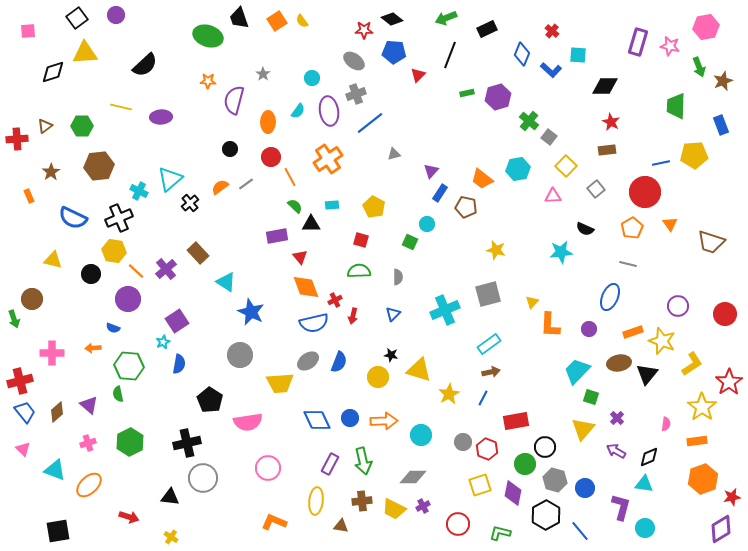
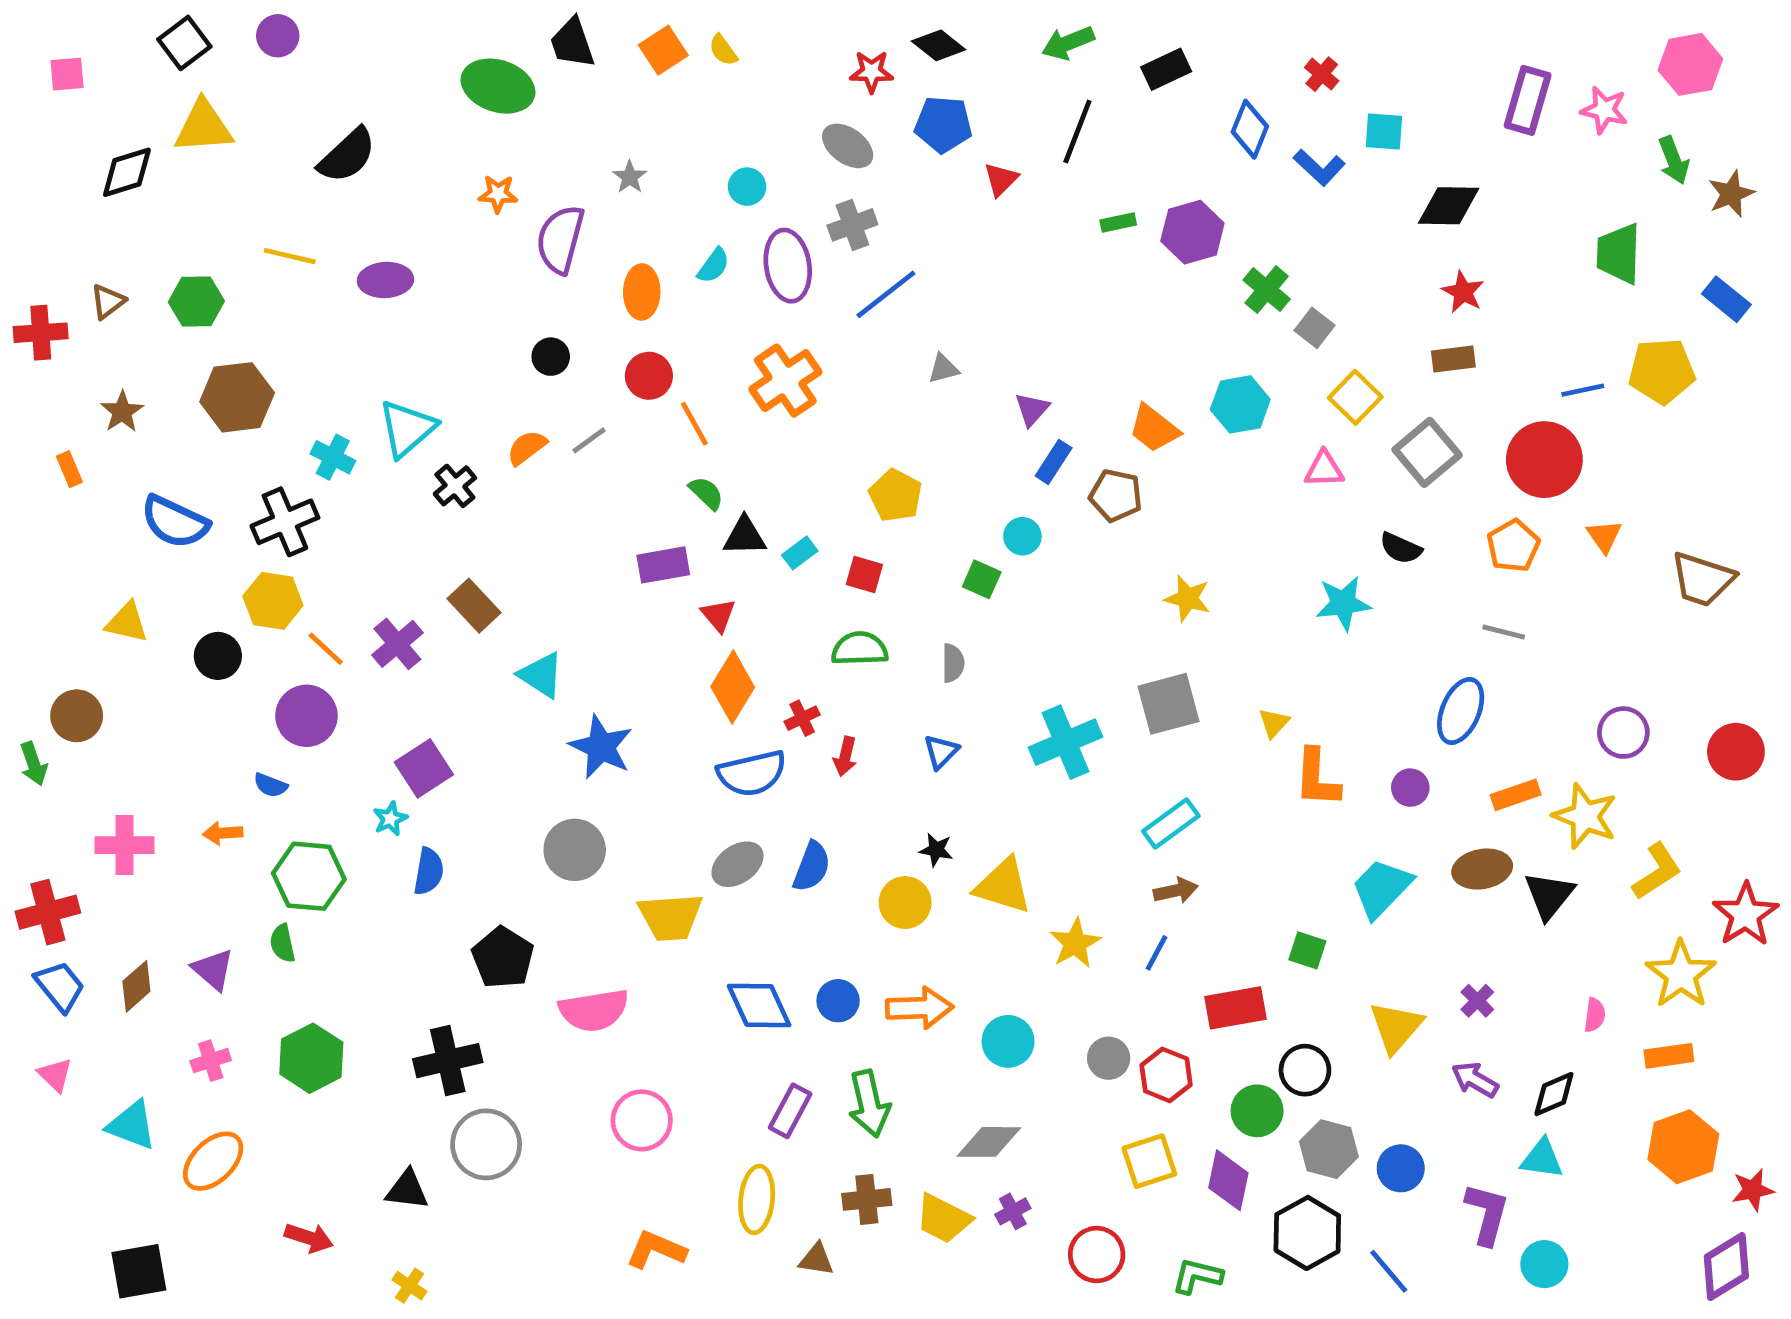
blue rectangle: (721, 125) -> (1726, 299), turned -30
gray square: (596, 189) -> (1427, 452), size x1.5
cyan rectangle: (332, 205) -> (800, 553), moved, turned -32
orange diamond: (306, 287) -> (733, 687), turned 52
green square: (591, 397) -> (1307, 950), moved

